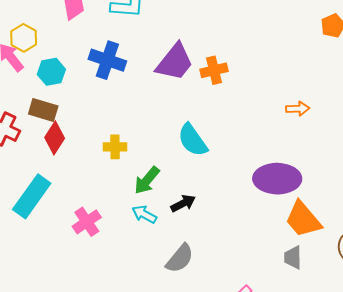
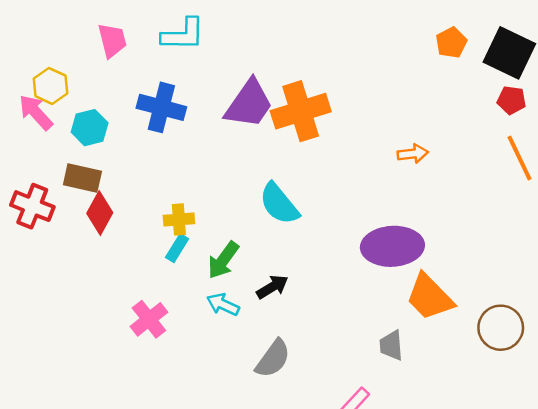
orange cross: (214, 70) -> (301, 111), size x1.6
cyan rectangle: (32, 196) -> (177, 248), moved, size x0.5
gray trapezoid: (293, 257) -> (391, 345), moved

